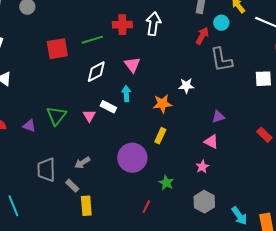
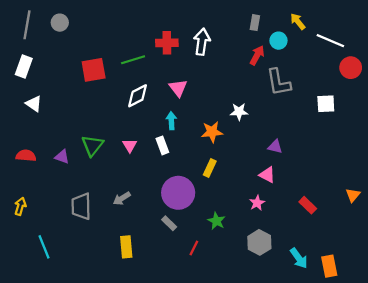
white rectangle: (108, 107) -> (162, 145), moved, turned 42
purple triangle: (218, 117) -> (275, 147), turned 32
red rectangle: (264, 135) -> (308, 205), moved
gray rectangle: (72, 186) -> (169, 223), moved

